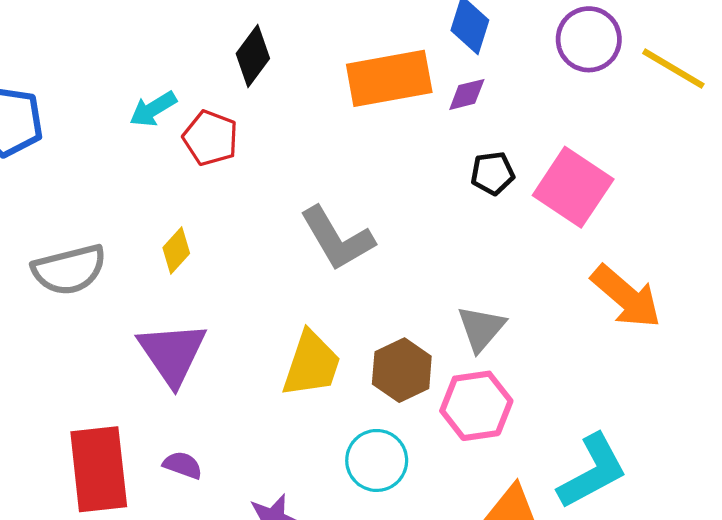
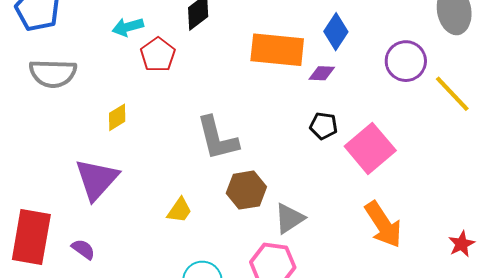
gray semicircle: (69, 270) -> (53, 73), moved
yellow trapezoid: (311, 364) -> (180, 210), size x0.6
brown hexagon: (402, 370) -> (246, 190), moved

